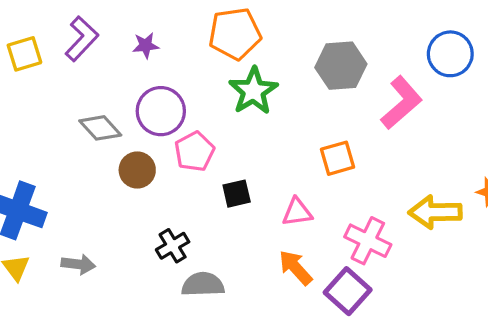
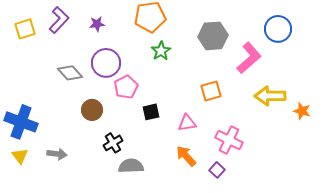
green star: (253, 91) -> (161, 51), size x0.7
brown circle: (137, 170) -> (92, 110), moved
yellow arrow: (435, 212) -> (270, 96), moved
purple square: (348, 291) -> (217, 170), size x0.6

